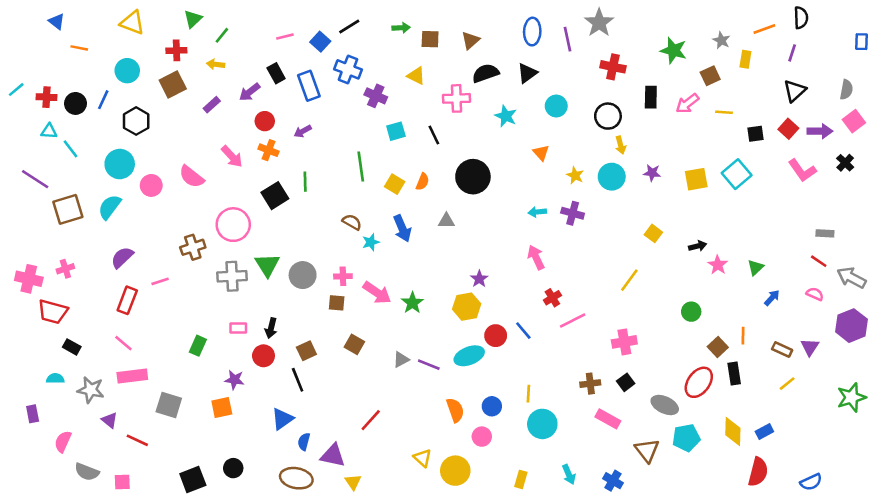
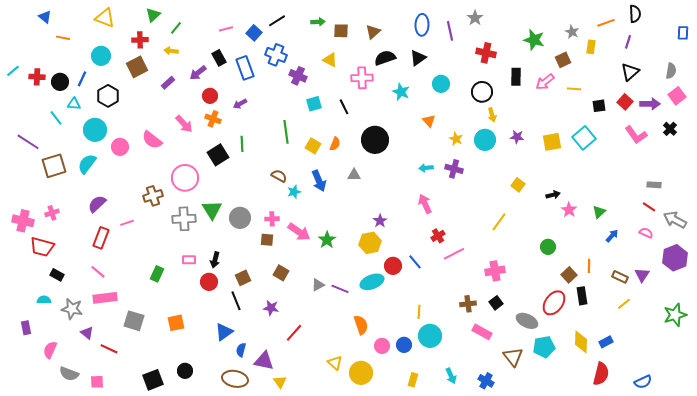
gray star: (599, 23) -> (475, 18), size x0.7
cyan triangle: (49, 131) -> (74, 104), moved
purple star: (234, 380) -> (271, 308), moved
blue circle: (492, 406) -> (404, 345), moved

